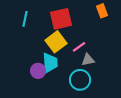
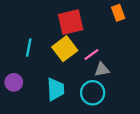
cyan line: (25, 19) -> (29, 48), moved
cyan trapezoid: (50, 63) -> (56, 89), moved
purple circle: (38, 71) -> (14, 82), moved

